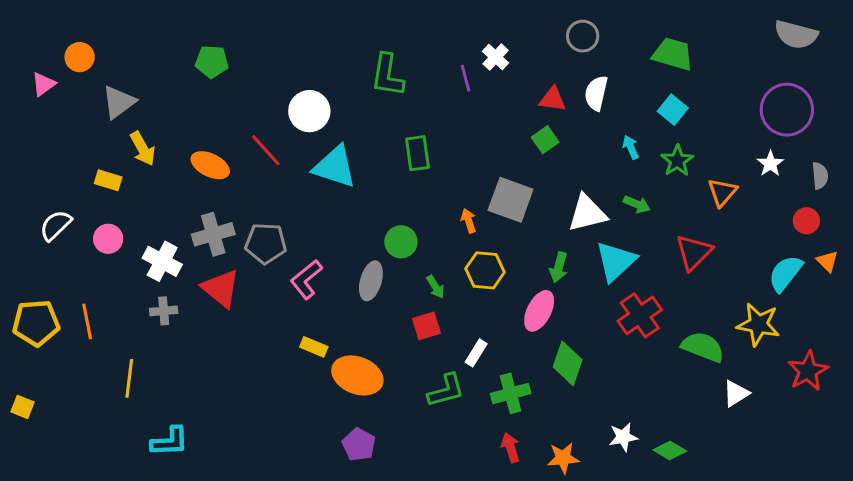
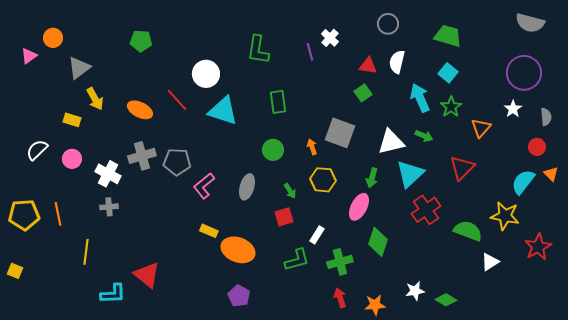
cyan arrow: (631, 147) -> (420, 98), size x1.8
green circle: (401, 242) -> (273, 150), moved
red triangle: (221, 288) -> (147, 275), moved

